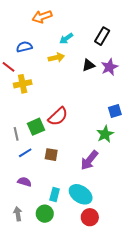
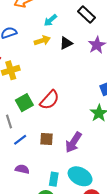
black rectangle: (102, 36) -> (86, 14), turned -72
black triangle: (88, 65) -> (66, 43), moved
green square: (36, 127) -> (24, 103), moved
purple arrow: (89, 160) -> (73, 142), moved

